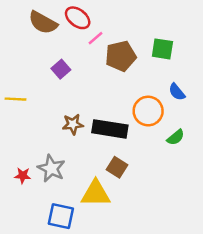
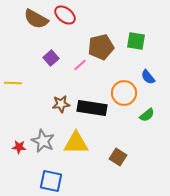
pink line: (96, 38) -> (80, 65), moved
brown square: (117, 167) -> (118, 157), moved
yellow triangle: (96, 193) -> (76, 143), moved

